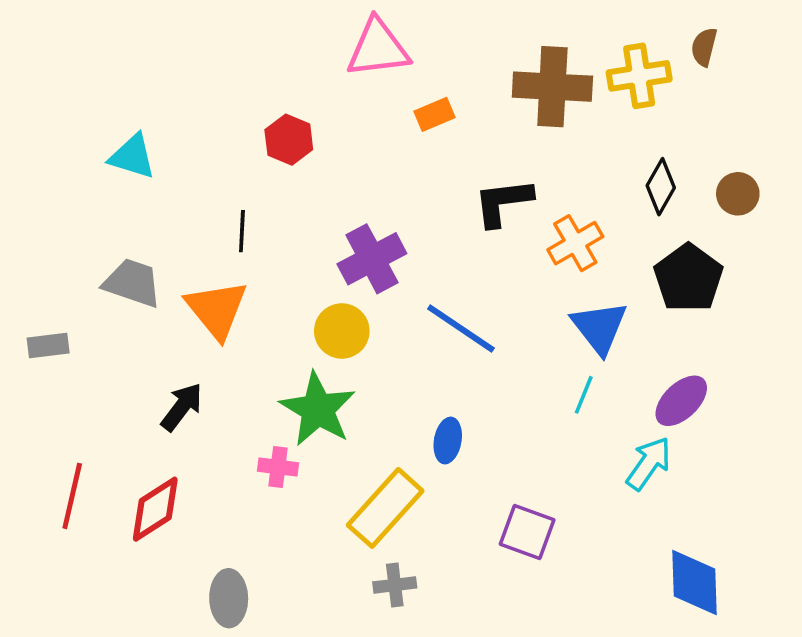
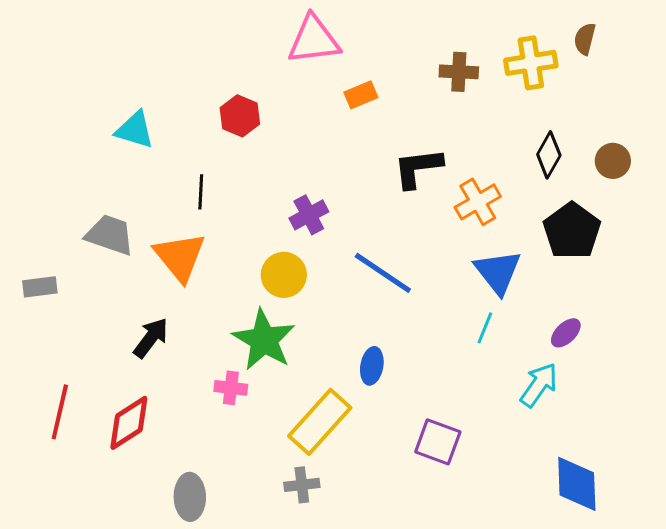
brown cross: (552, 87) -> (459, 72), size x0.6
cyan triangle: (132, 156) -> (135, 130), moved
purple cross: (372, 259) -> (309, 215), size x0.7
purple ellipse: (681, 401) -> (566, 333), size x0.7
gray cross: (395, 585) -> (302, 485), moved

